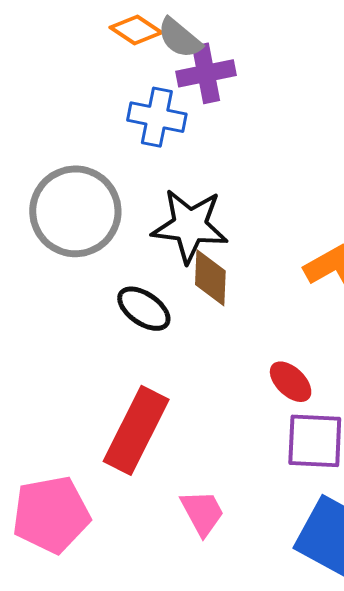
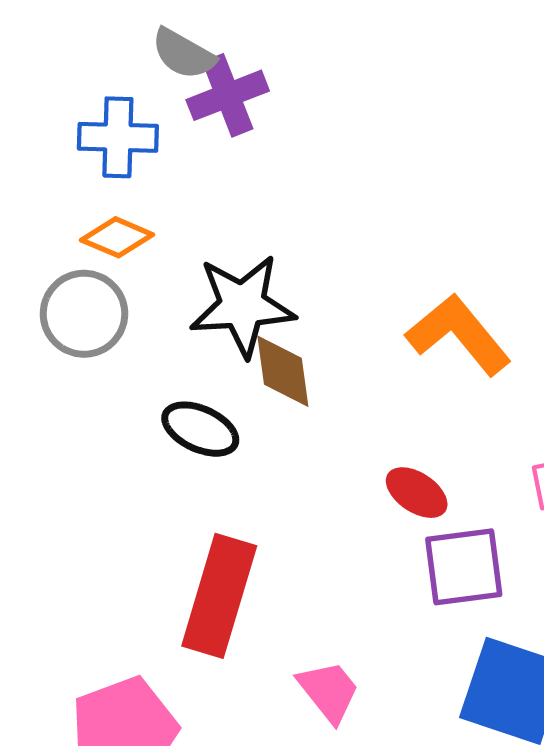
orange diamond: (136, 30) -> (117, 237), moved
blue cross: (157, 117) -> (118, 137), moved
gray circle: (75, 211) -> (84, 314), size x0.7

